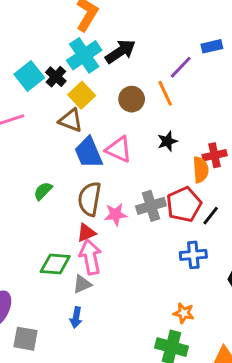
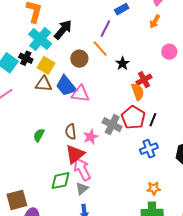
black star: (167, 141) -> (122, 63), moved
blue trapezoid: (88, 153) -> (66, 86), moved
brown semicircle: (90, 199) -> (71, 132), size x0.7
gray cross: (151, 206) -> (112, 125), turned -30
red triangle: (86, 233) -> (75, 154), size x1.5

